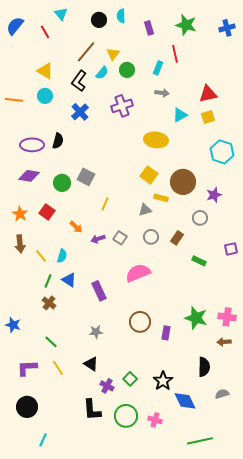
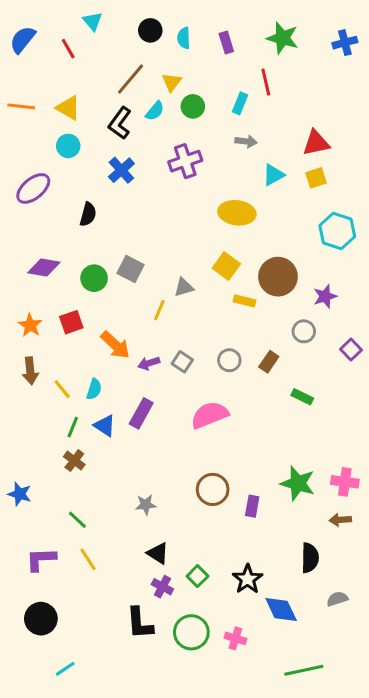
cyan semicircle: (121, 16) -> (184, 38), moved
orange line: (14, 100) -> (21, 106), moved
purple ellipse: (32, 145) -> (33, 188), moved, turned -40
gray triangle: (145, 210) -> (184, 287), moved
red square: (47, 212) -> (71, 322), turned 35
orange arrow: (76, 227) -> (115, 345), size x1.5
purple square: (231, 249) -> (351, 350), moved, turned -32
purple rectangle: (99, 291) -> (141, 413), moved, turned 54
black triangle: (91, 364) -> (158, 553), moved
cyan line: (43, 440) -> (65, 669), turned 32

